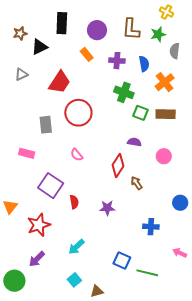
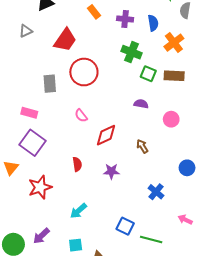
red diamond: (118, 166) -> (106, 135), moved, turned 30
purple square: (51, 186) -> (33, 143), moved
blue cross: (151, 227) -> (156, 192), turned 35
purple arrow: (37, 259) -> (41, 236), moved
cyan square: (74, 280) -> (76, 245), turned 32

